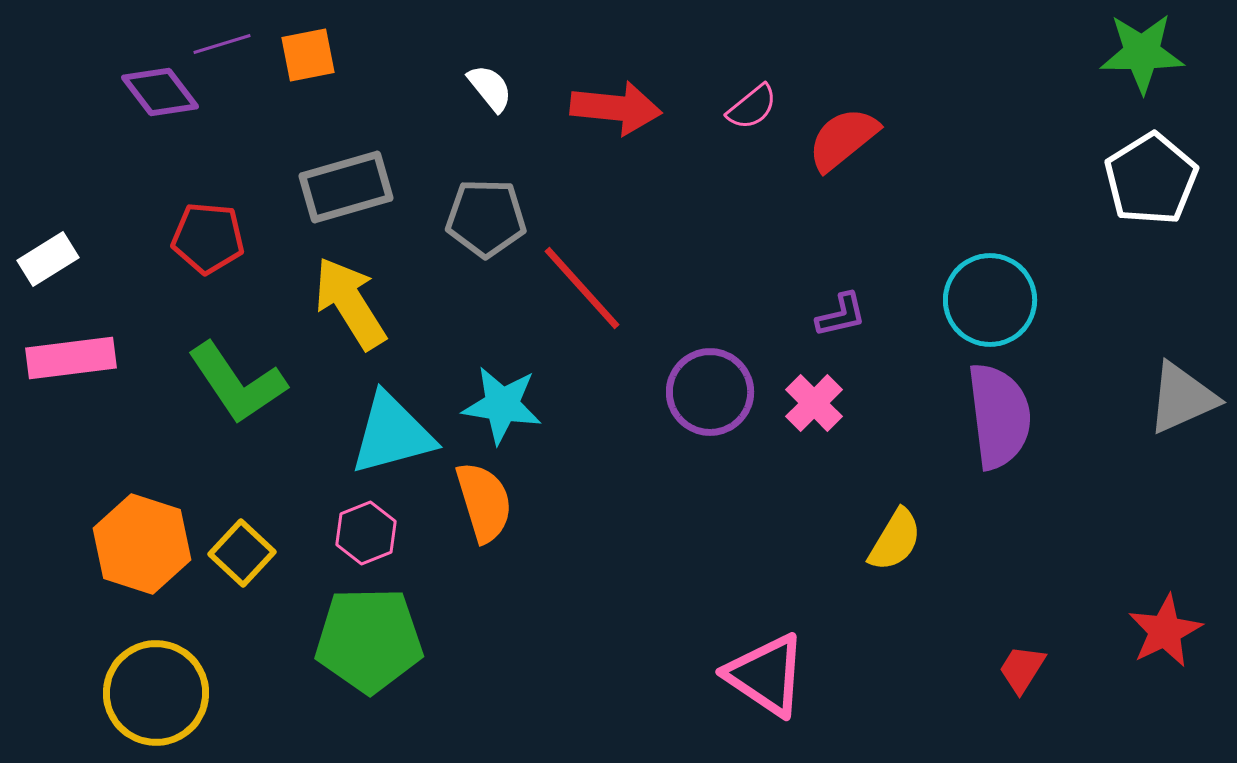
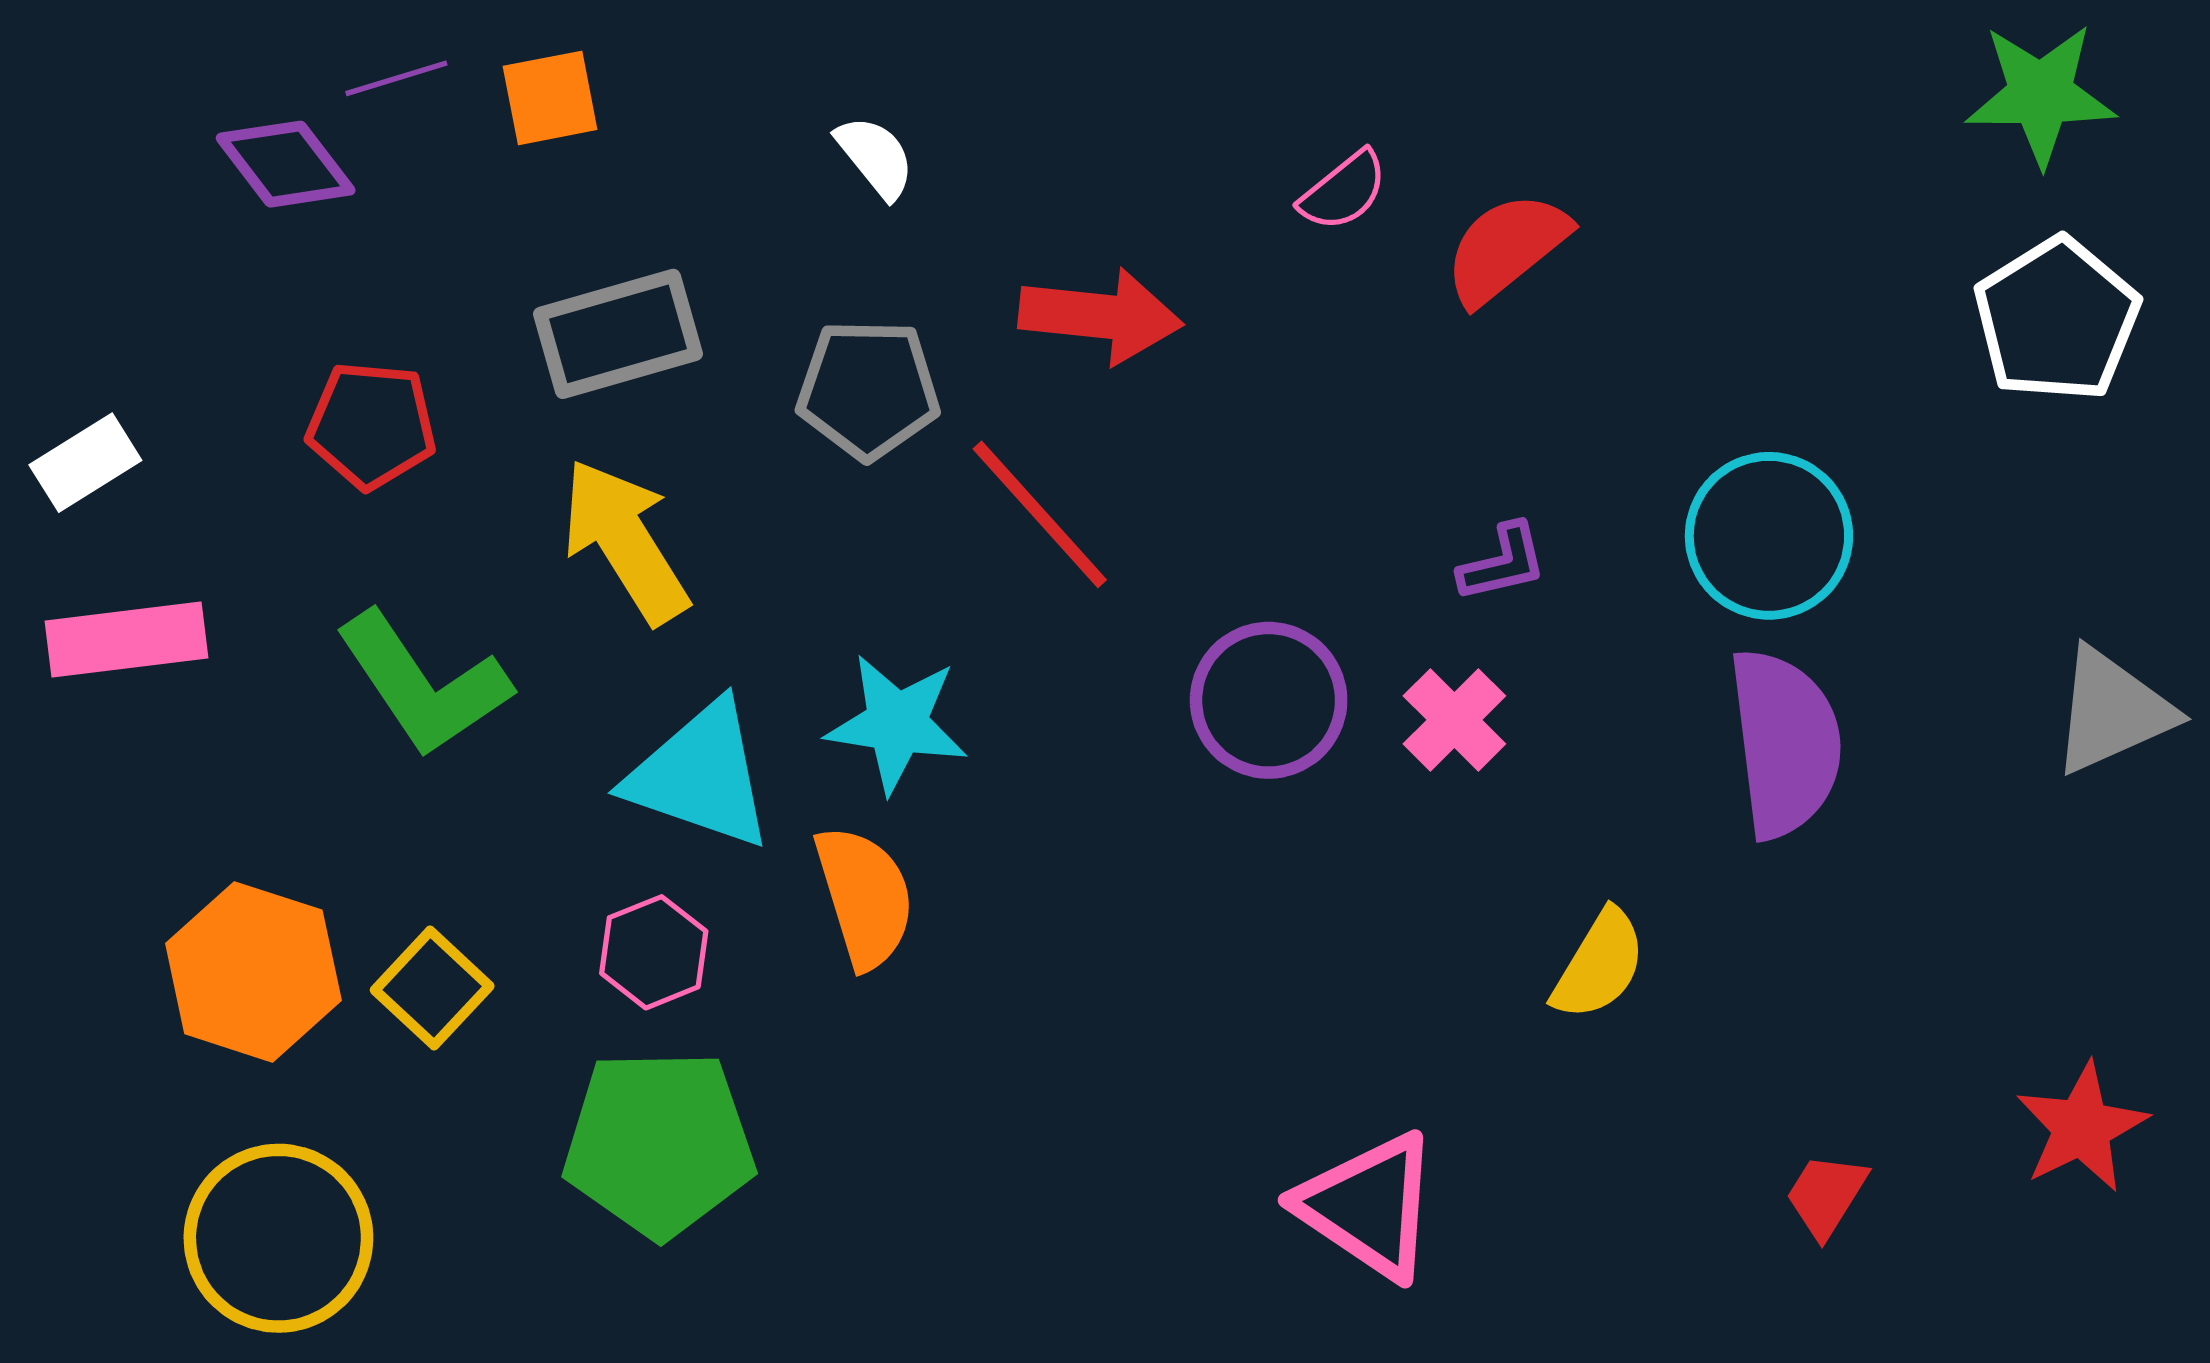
red arrow: (616, 108) -> (1101, 316), moved
cyan triangle: (392, 434) -> (700, 775), turned 34

